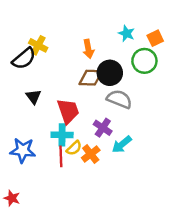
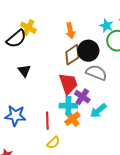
cyan star: (127, 33) -> (106, 26), moved
brown diamond: (91, 78) -> (72, 55), turned -35
red trapezoid: (68, 111) -> (68, 84), moved
cyan cross: (62, 135) -> (68, 106), moved
yellow semicircle: (74, 148) -> (53, 143), moved

